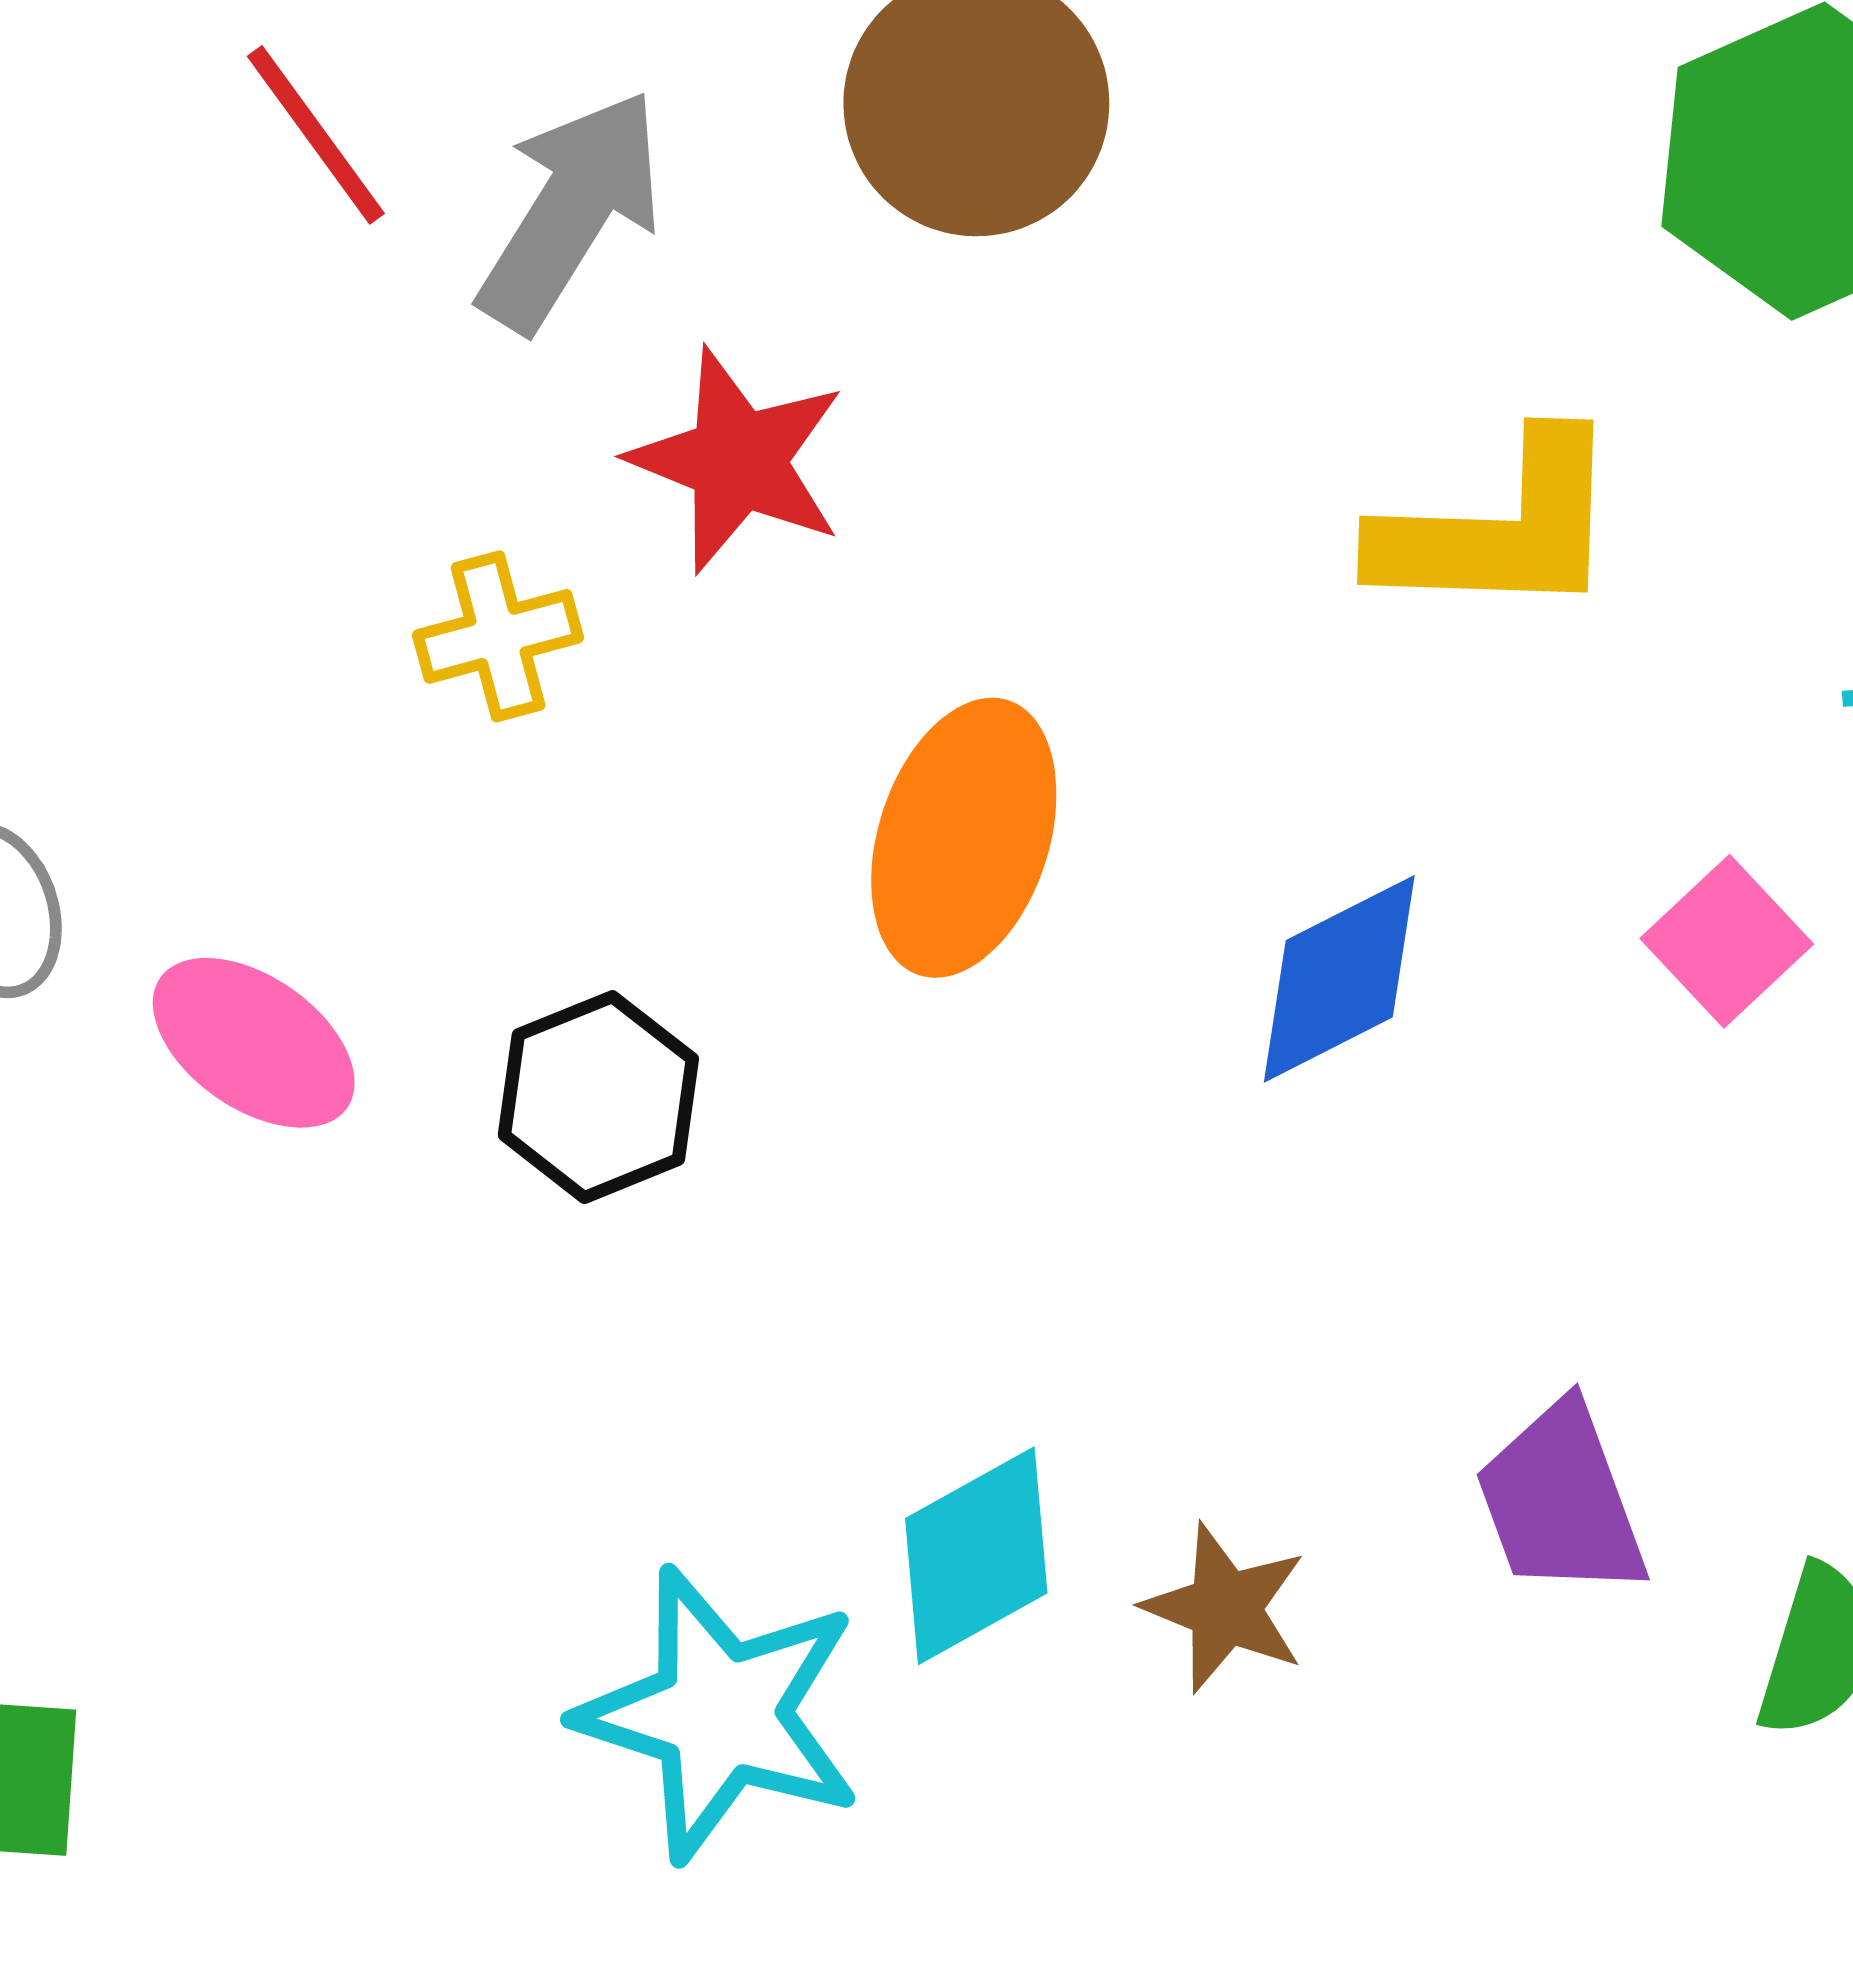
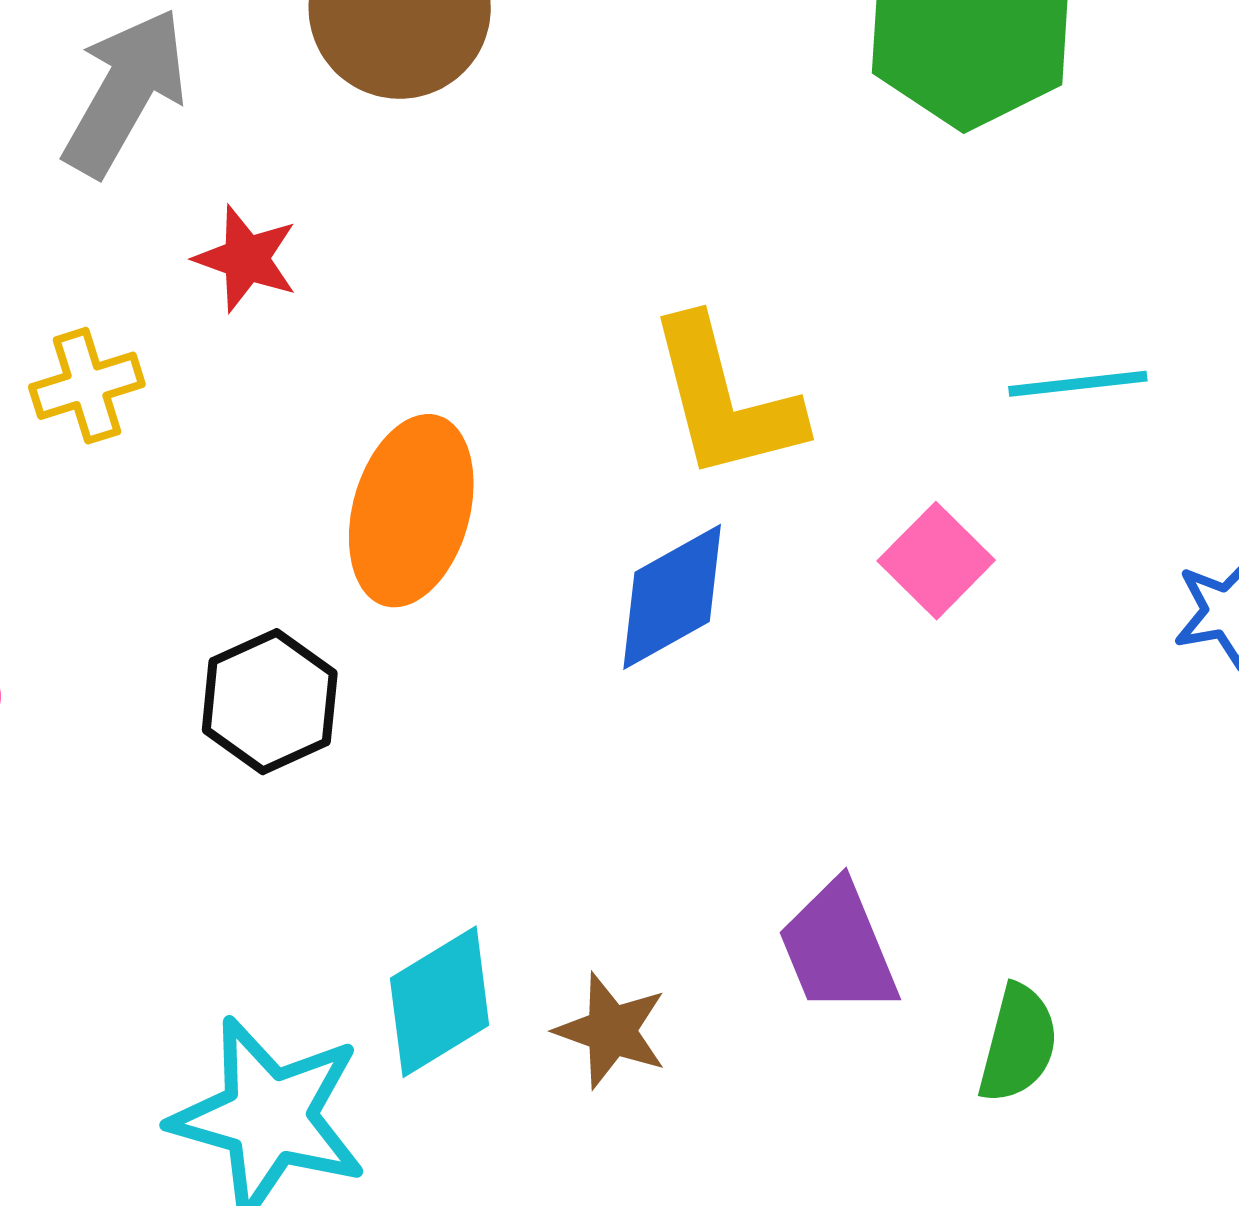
red star: (738, 460) -> (246, 259), size x0.7
yellow L-shape: (1499, 528) -> (725, 399), moved, turned 76
black hexagon: (598, 1097) -> (270, 702), moved

